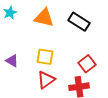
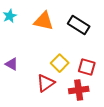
yellow square: (45, 57) -> (60, 63), moved, turned 36
red square: (87, 64) -> (87, 67), turned -36

